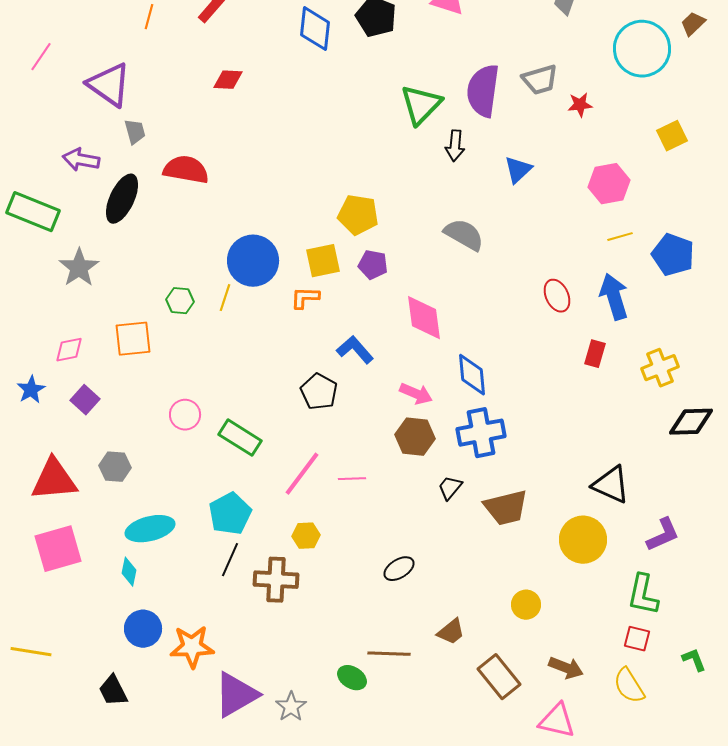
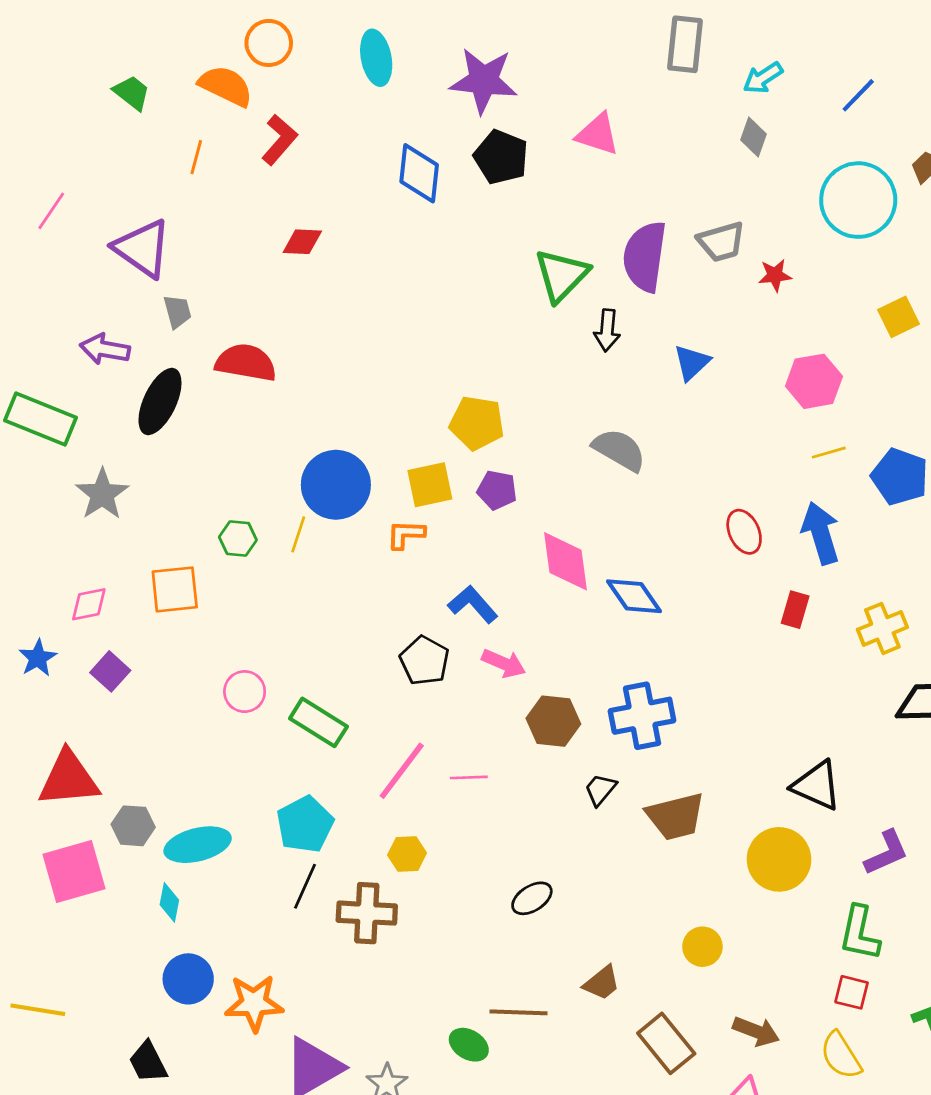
blue diamond: (472, 375) -> (634, 596), moved, turned -30
pink arrow: (416, 394) -> (504, 663), moved
gray hexagon: (115, 467) -> (133, 826), moved

